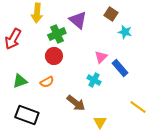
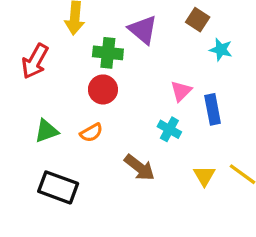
green cross: (57, 34) -> (108, 53), turned 30
blue rectangle: (120, 68) -> (213, 109), turned 30
yellow triangle: (100, 122) -> (204, 176), moved

